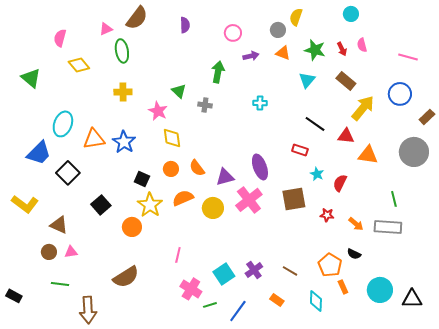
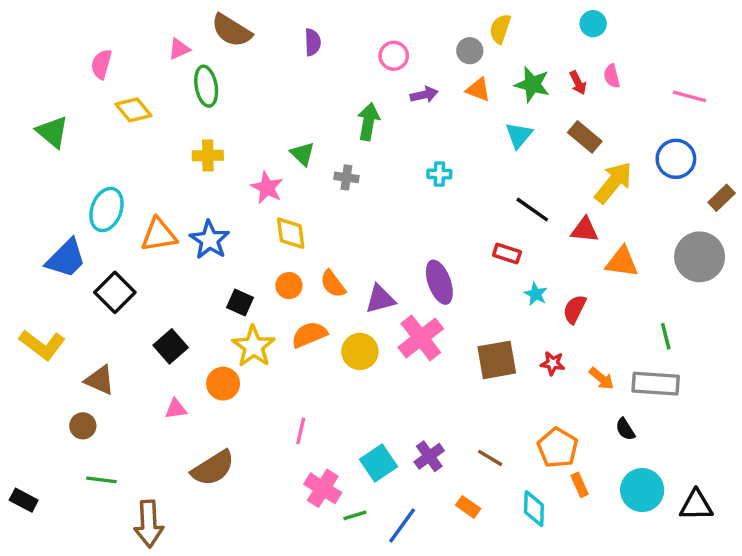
brown semicircle: (137, 18) -> (232, 30), turned 85
brown square: (294, 199) -> (497, 360), moved
pink triangle: (71, 252) -> (176, 409), moved
black semicircle: (354, 254) -> (625, 429), moved, turned 32

